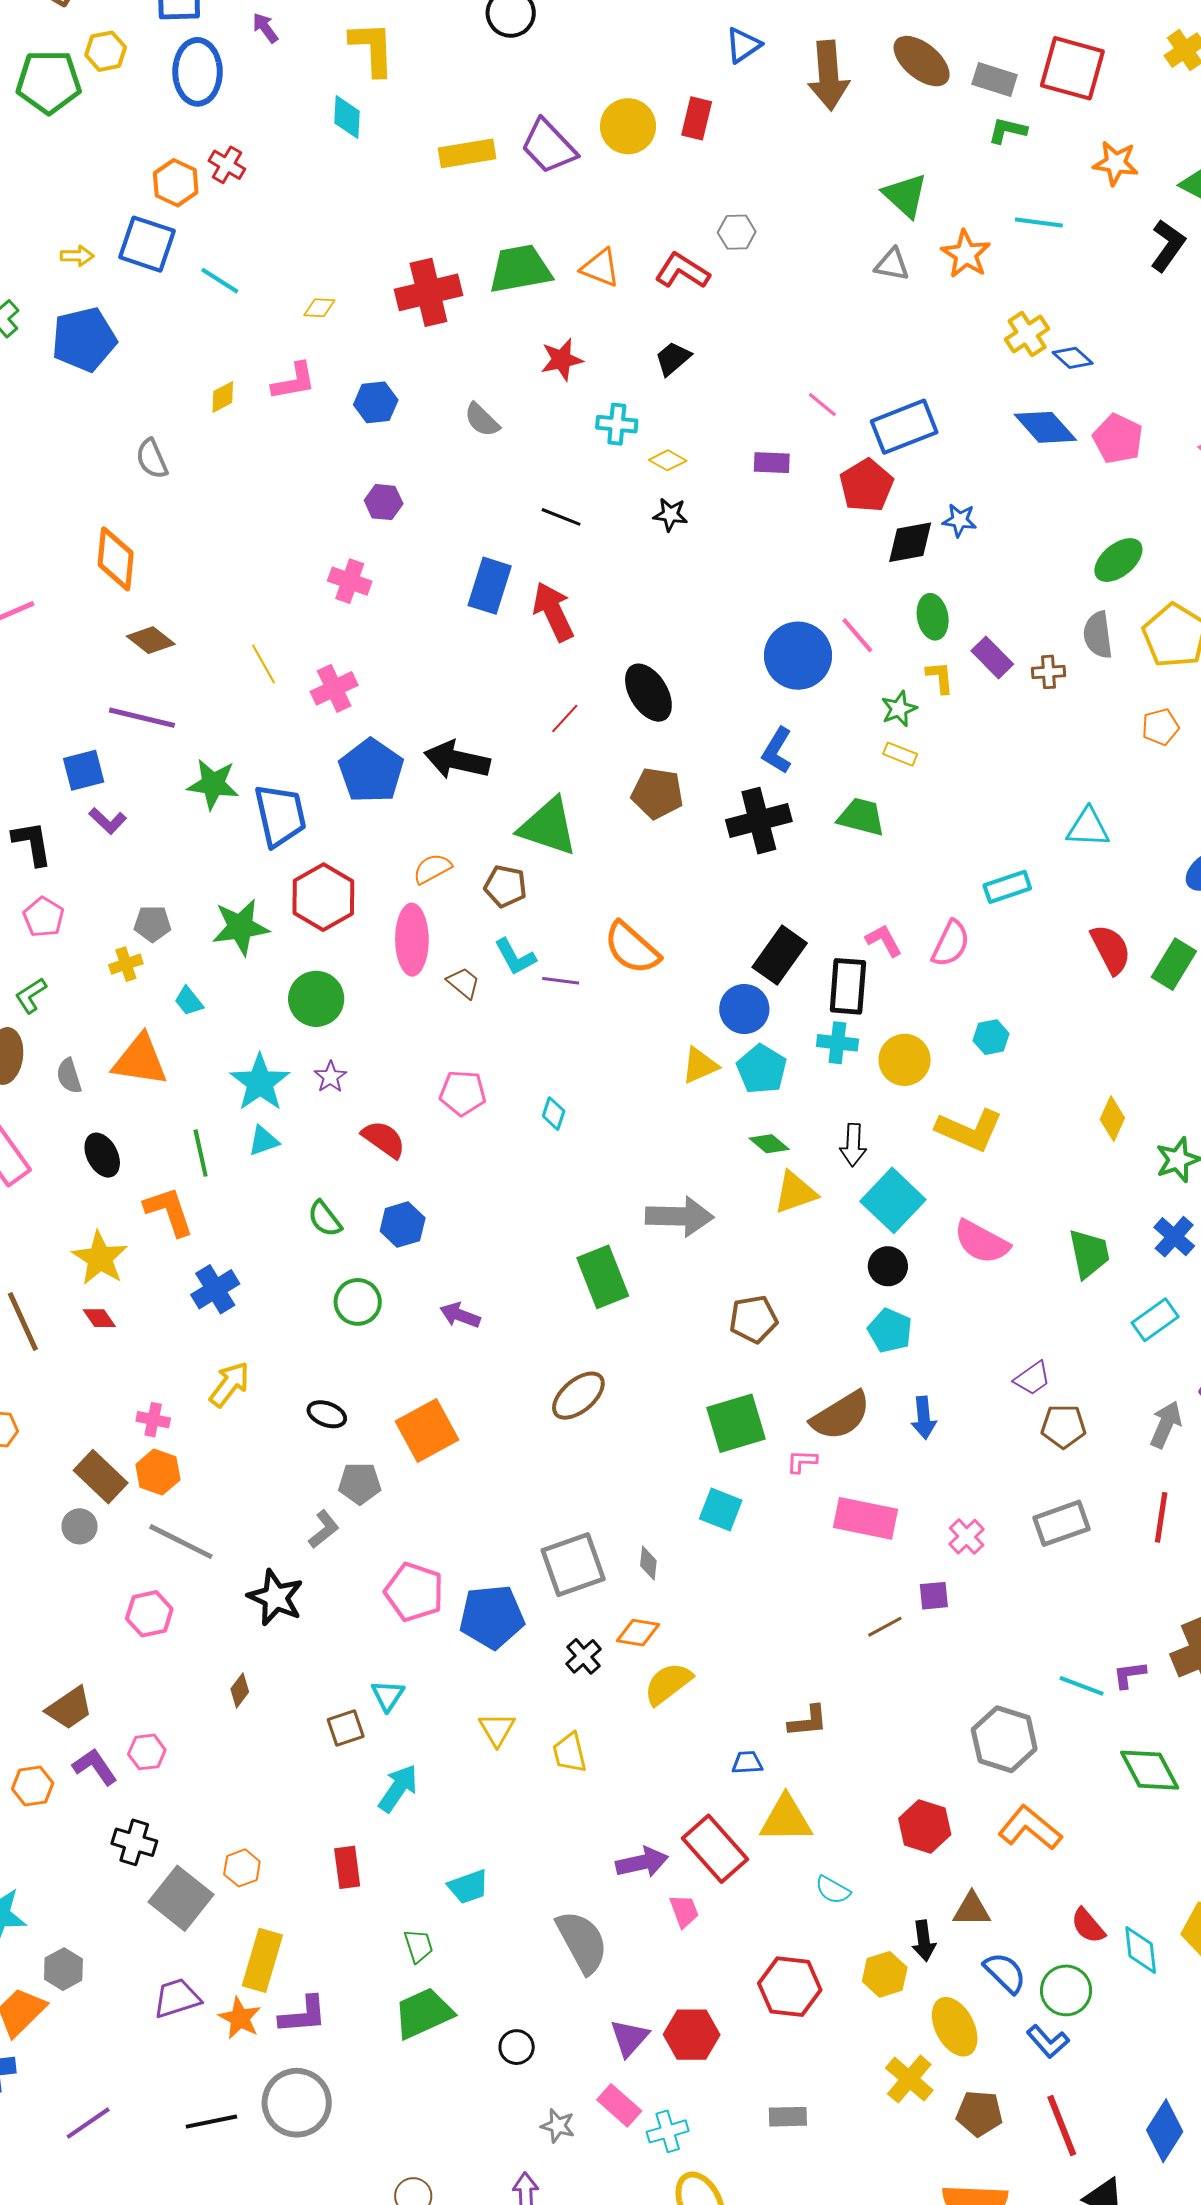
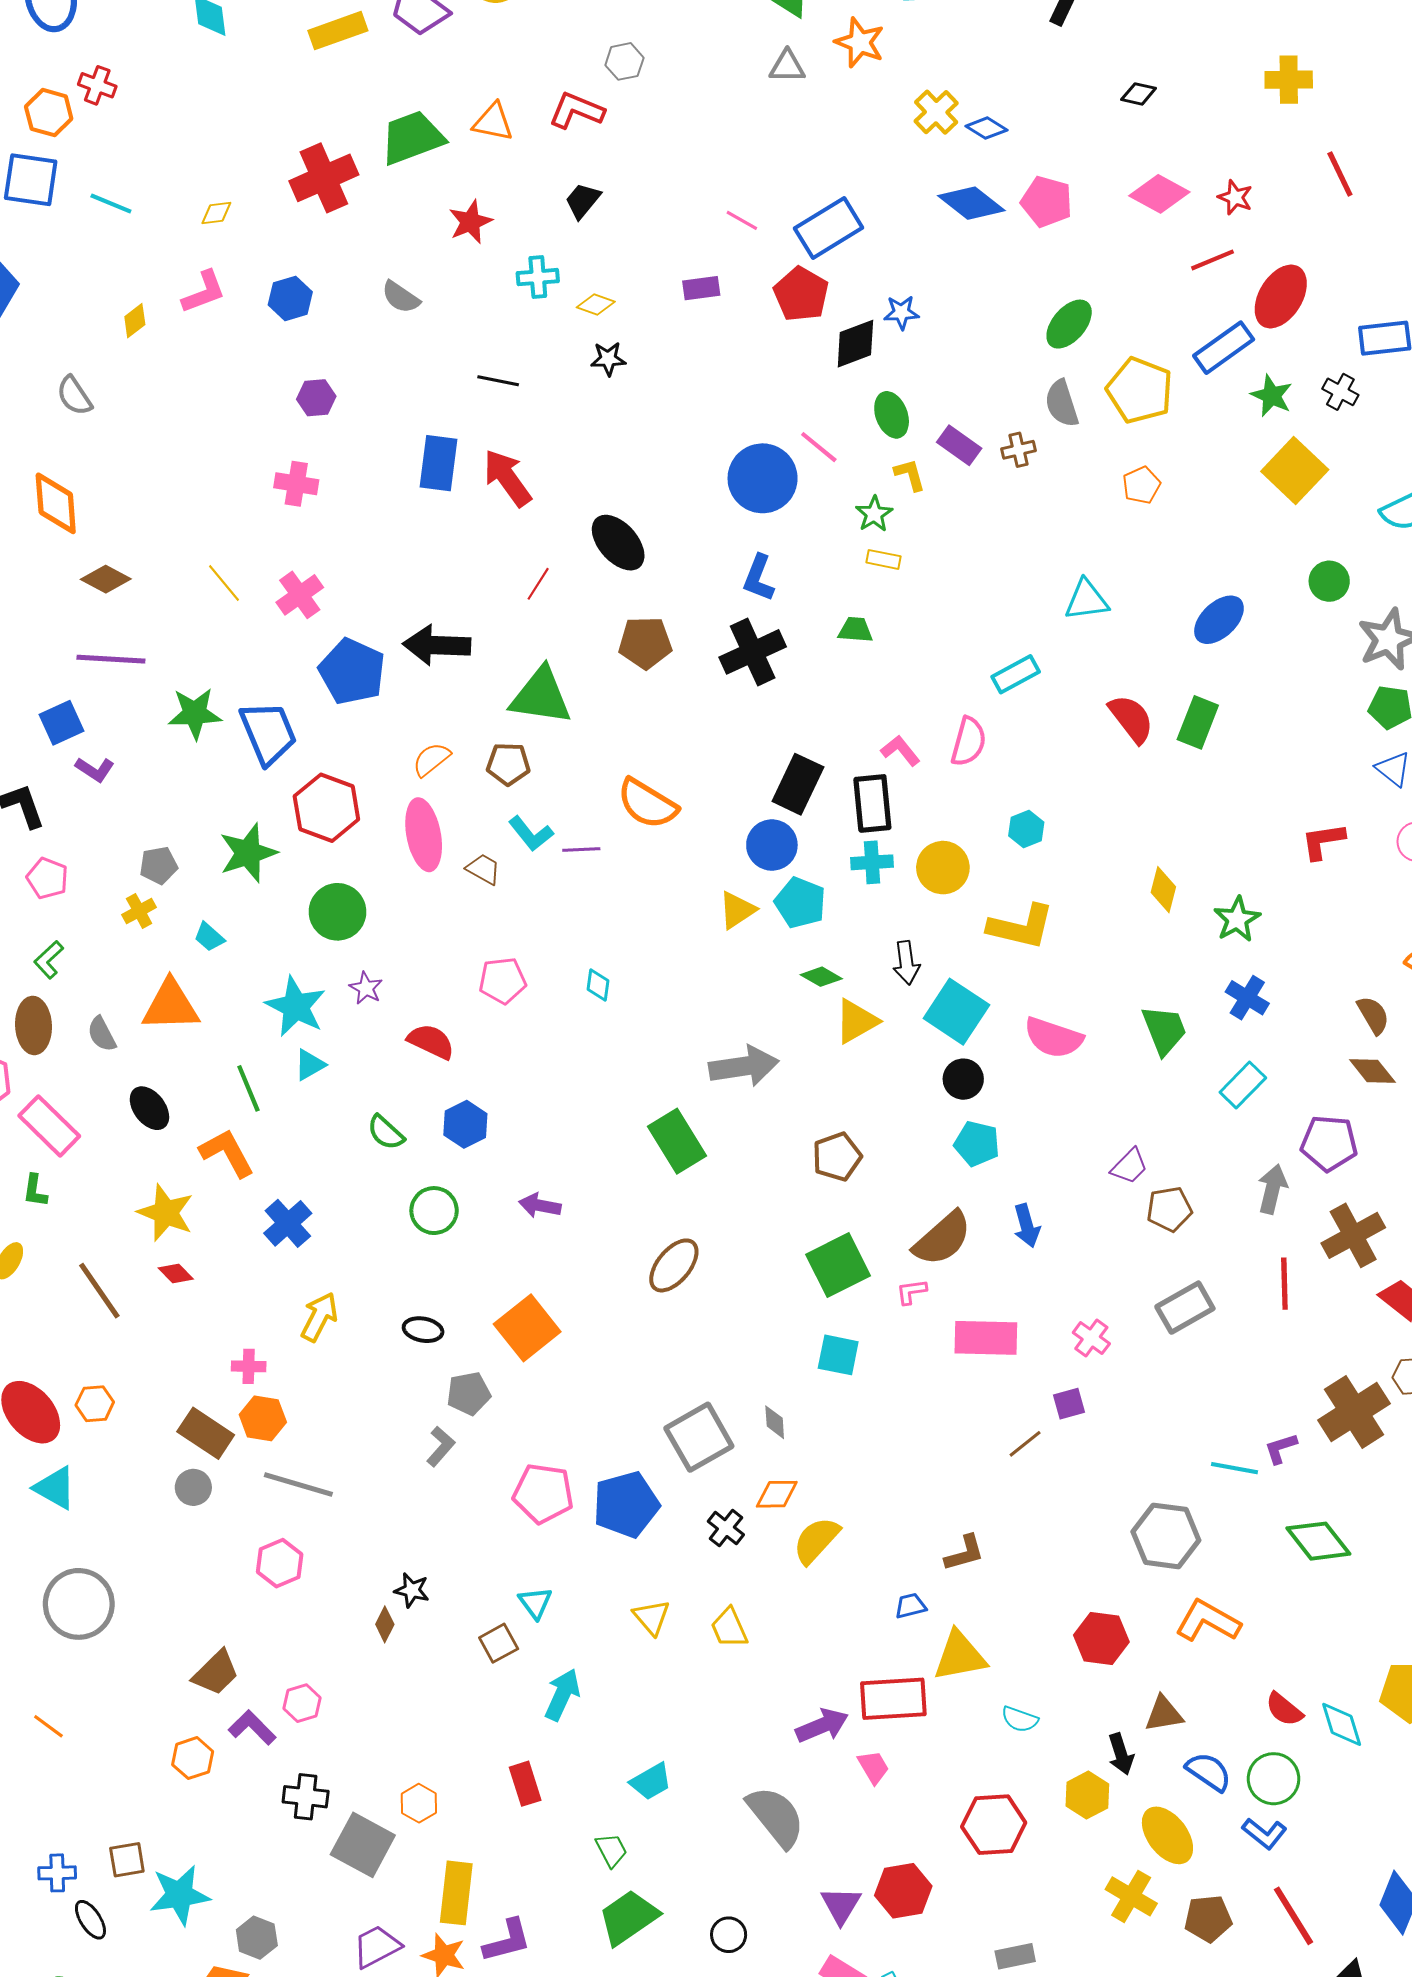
green trapezoid: (861, 817) -> (855, 630), size x0.7
black star: (276, 1597) -> (412, 1590), moved, size x0.6
red rectangle: (715, 1849) -> (893, 1699), turned -42

